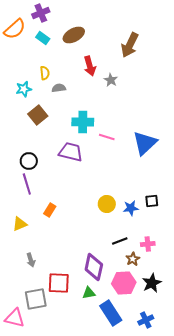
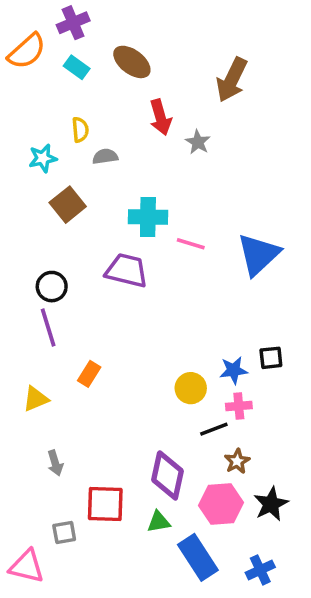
brown ellipse: (74, 35) -> (132, 62), turned 65
yellow circle: (107, 204) -> (191, 388), moved
pink cross: (148, 244) -> (239, 406), moved
gray square: (36, 299) -> (64, 532), size x0.6

